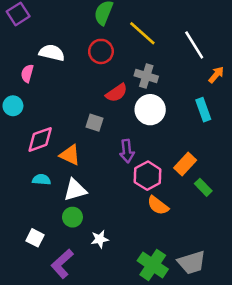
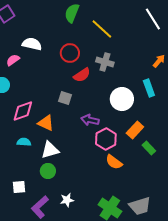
white line: (194, 45) -> (153, 19), moved
red circle: (101, 51) -> (70, 53), moved
pink semicircle: (27, 73) -> (13, 60), turned 40
white circle: (150, 110) -> (122, 99), moved
purple arrow: (127, 151) -> (90, 120), turned 108
white square: (35, 238) -> (19, 187), turned -32
white star: (100, 239) -> (67, 200), moved

